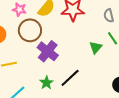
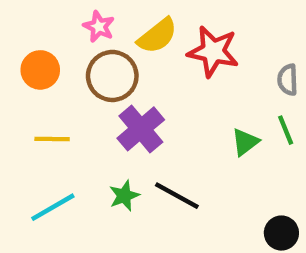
black line: (70, 78) -> (177, 196), turned 60

